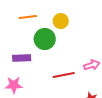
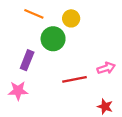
orange line: (28, 17) -> (34, 14), turned 30
purple rectangle: (22, 58) -> (27, 60), turned -66

